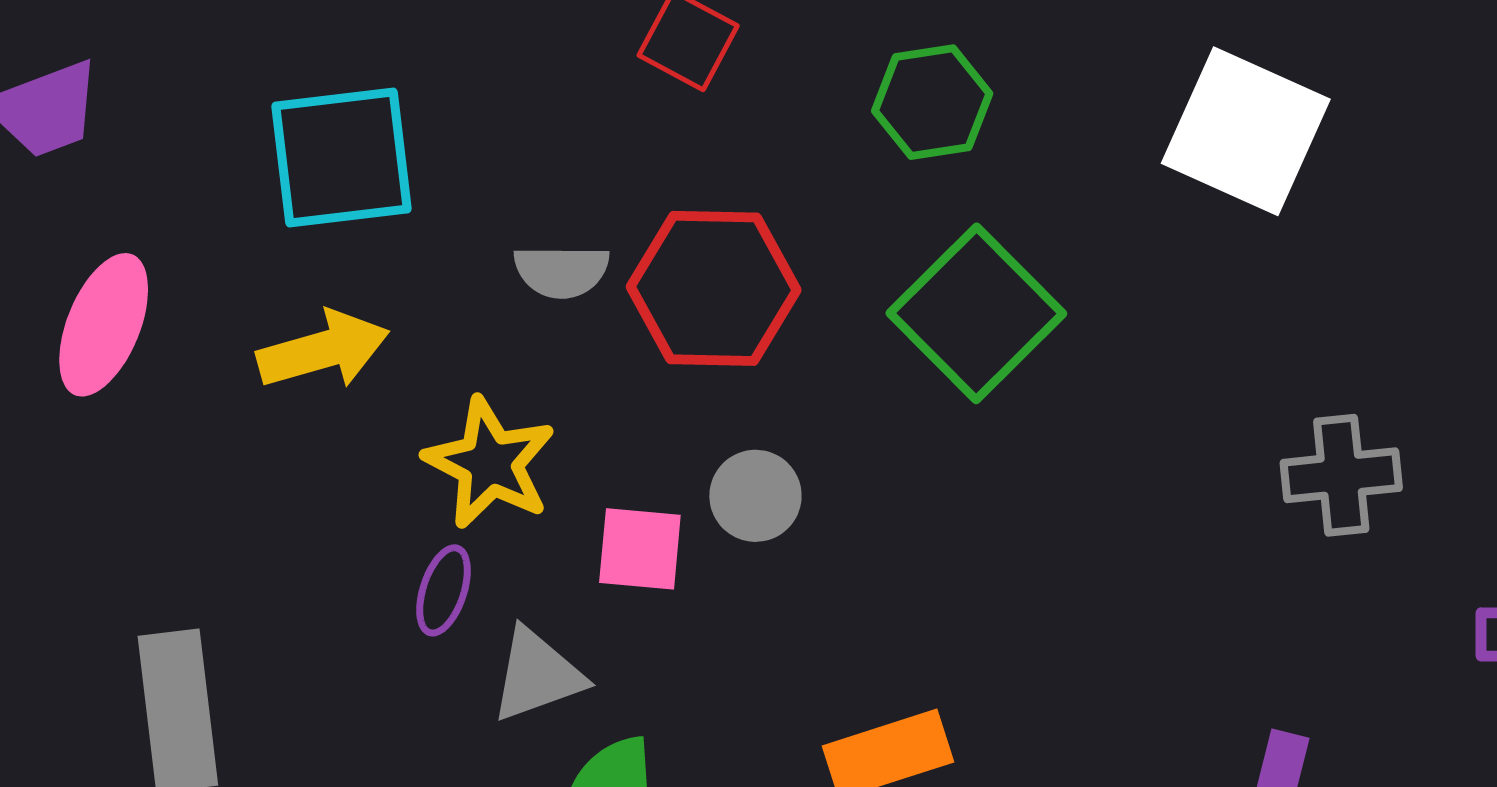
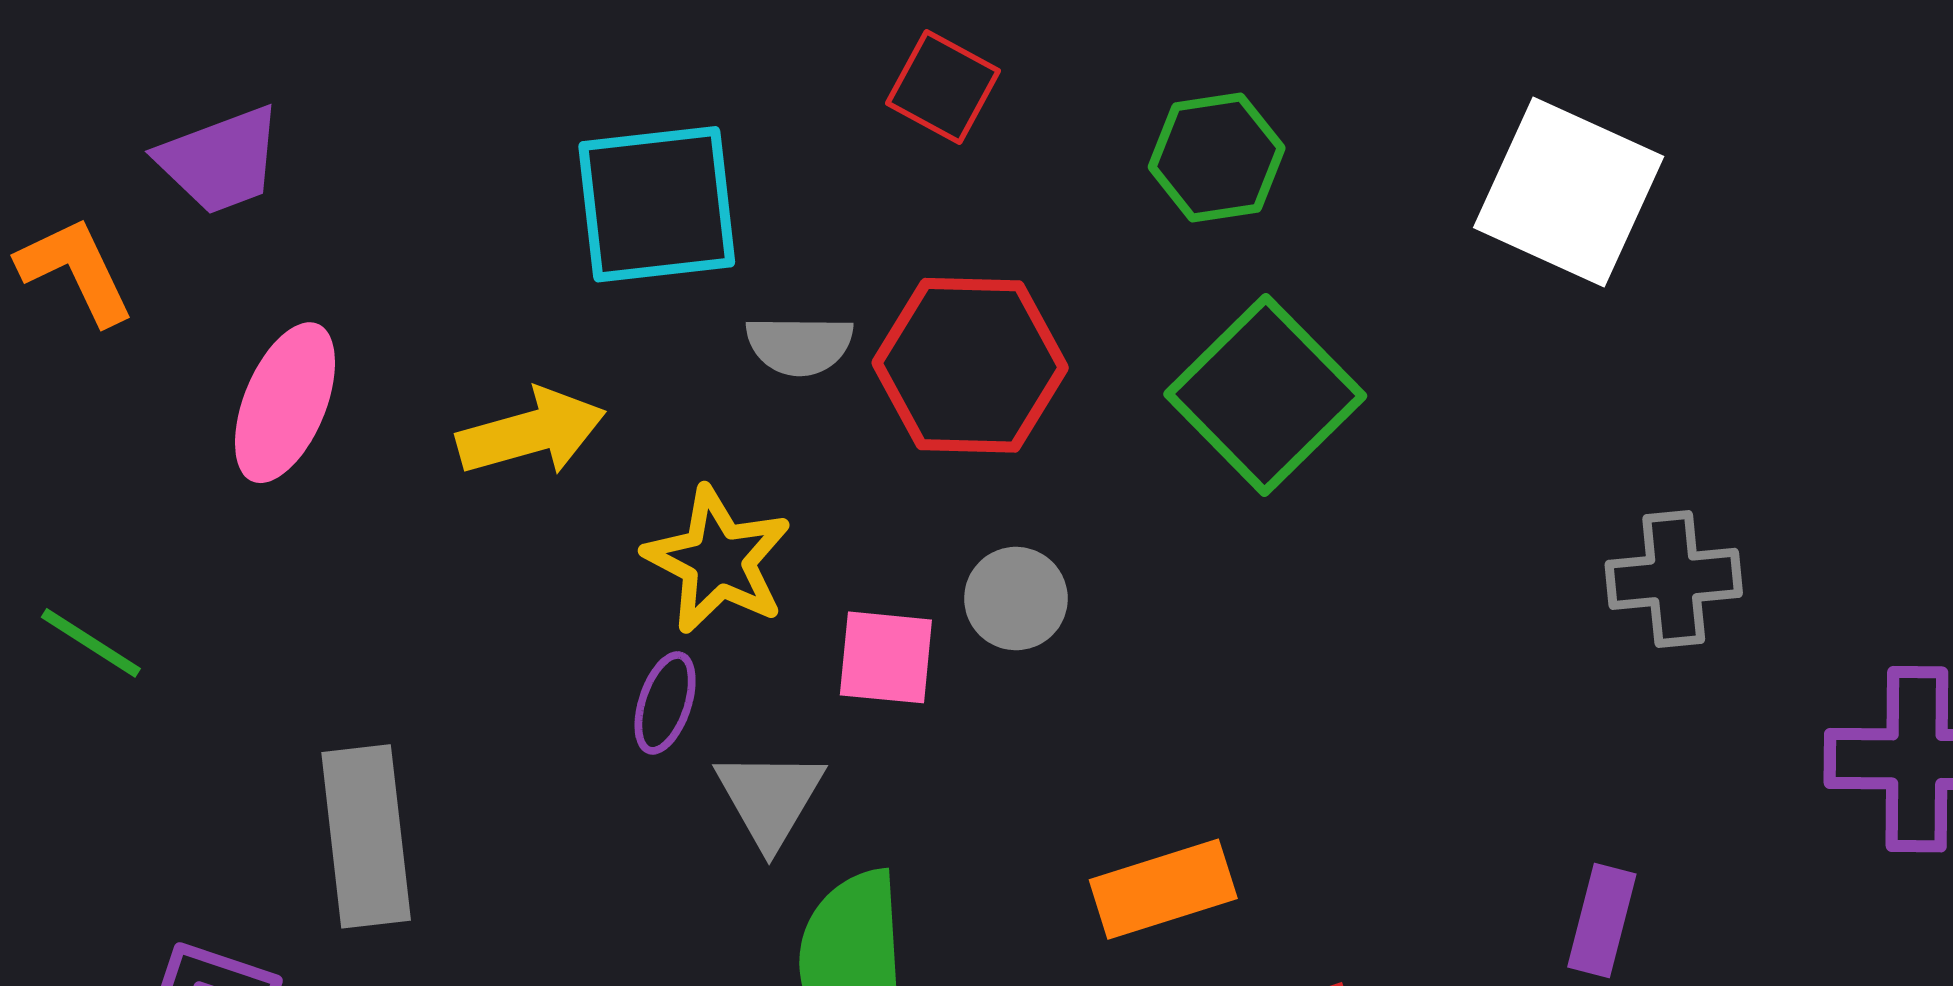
cyan square: (342, 157) -> (657, 204), moved
gray triangle: (537, 675) -> (770, 798), turned -40

